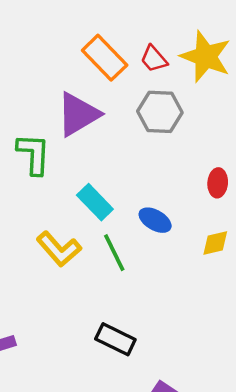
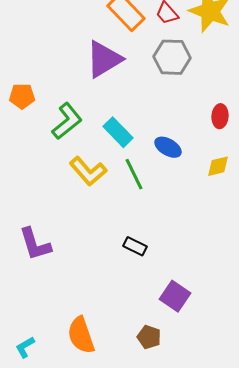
green L-shape: (34, 154) -> (67, 121), moved, turned 48
black rectangle: (115, 339) -> (135, 246), size x0.7

